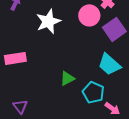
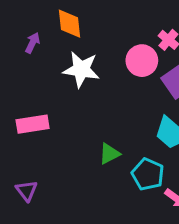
white star: (48, 21) -> (81, 69), turned 30
purple triangle: (20, 106) -> (27, 191), moved

